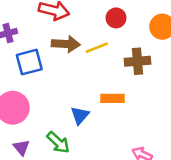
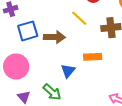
brown arrow: (66, 44) -> (54, 37), moved
yellow line: (97, 48) -> (79, 18), turned 66

